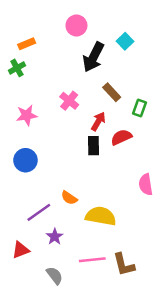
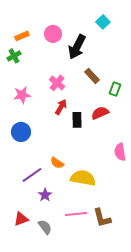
pink circle: (76, 25) -> (53, 34), moved
cyan square: (125, 41) -> (103, 22), moved
red arrow: (98, 121) -> (61, 107), moved
red triangle: (21, 250) -> (21, 219), moved

